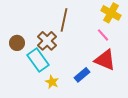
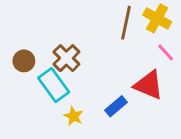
brown line: (64, 20) -> (126, 23), moved
pink line: (103, 35) -> (166, 52), moved

